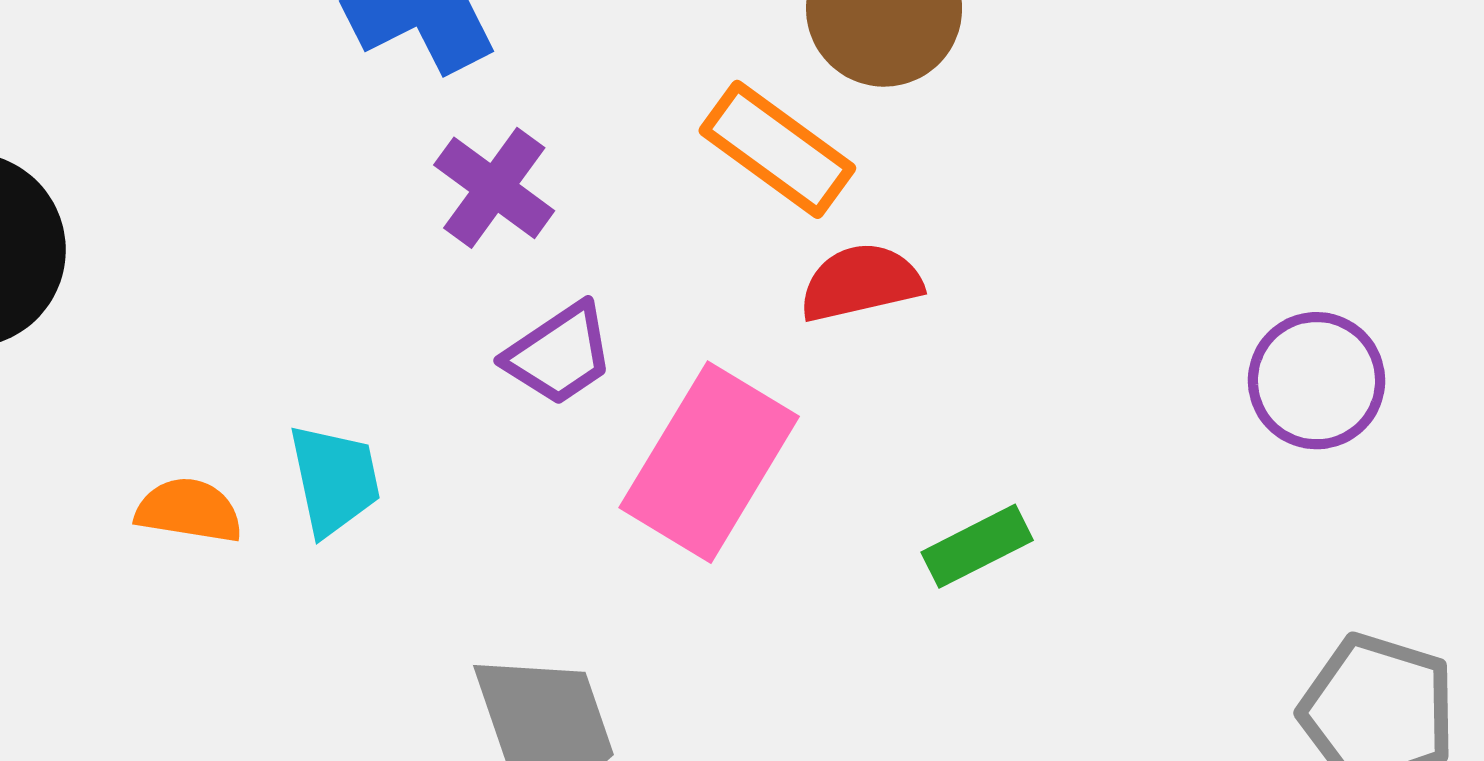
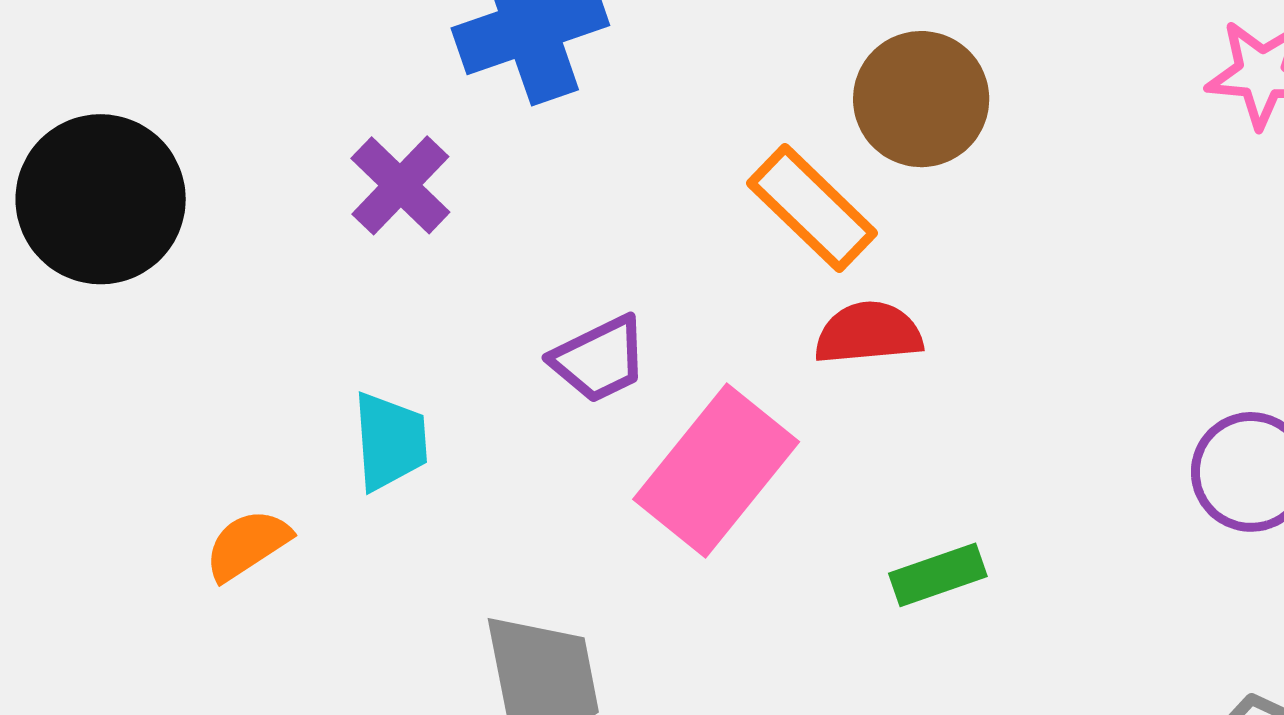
purple cross: (494, 188) -> (400, 185), moved
orange semicircle: (189, 510) -> (247, 545), moved, turned -50

